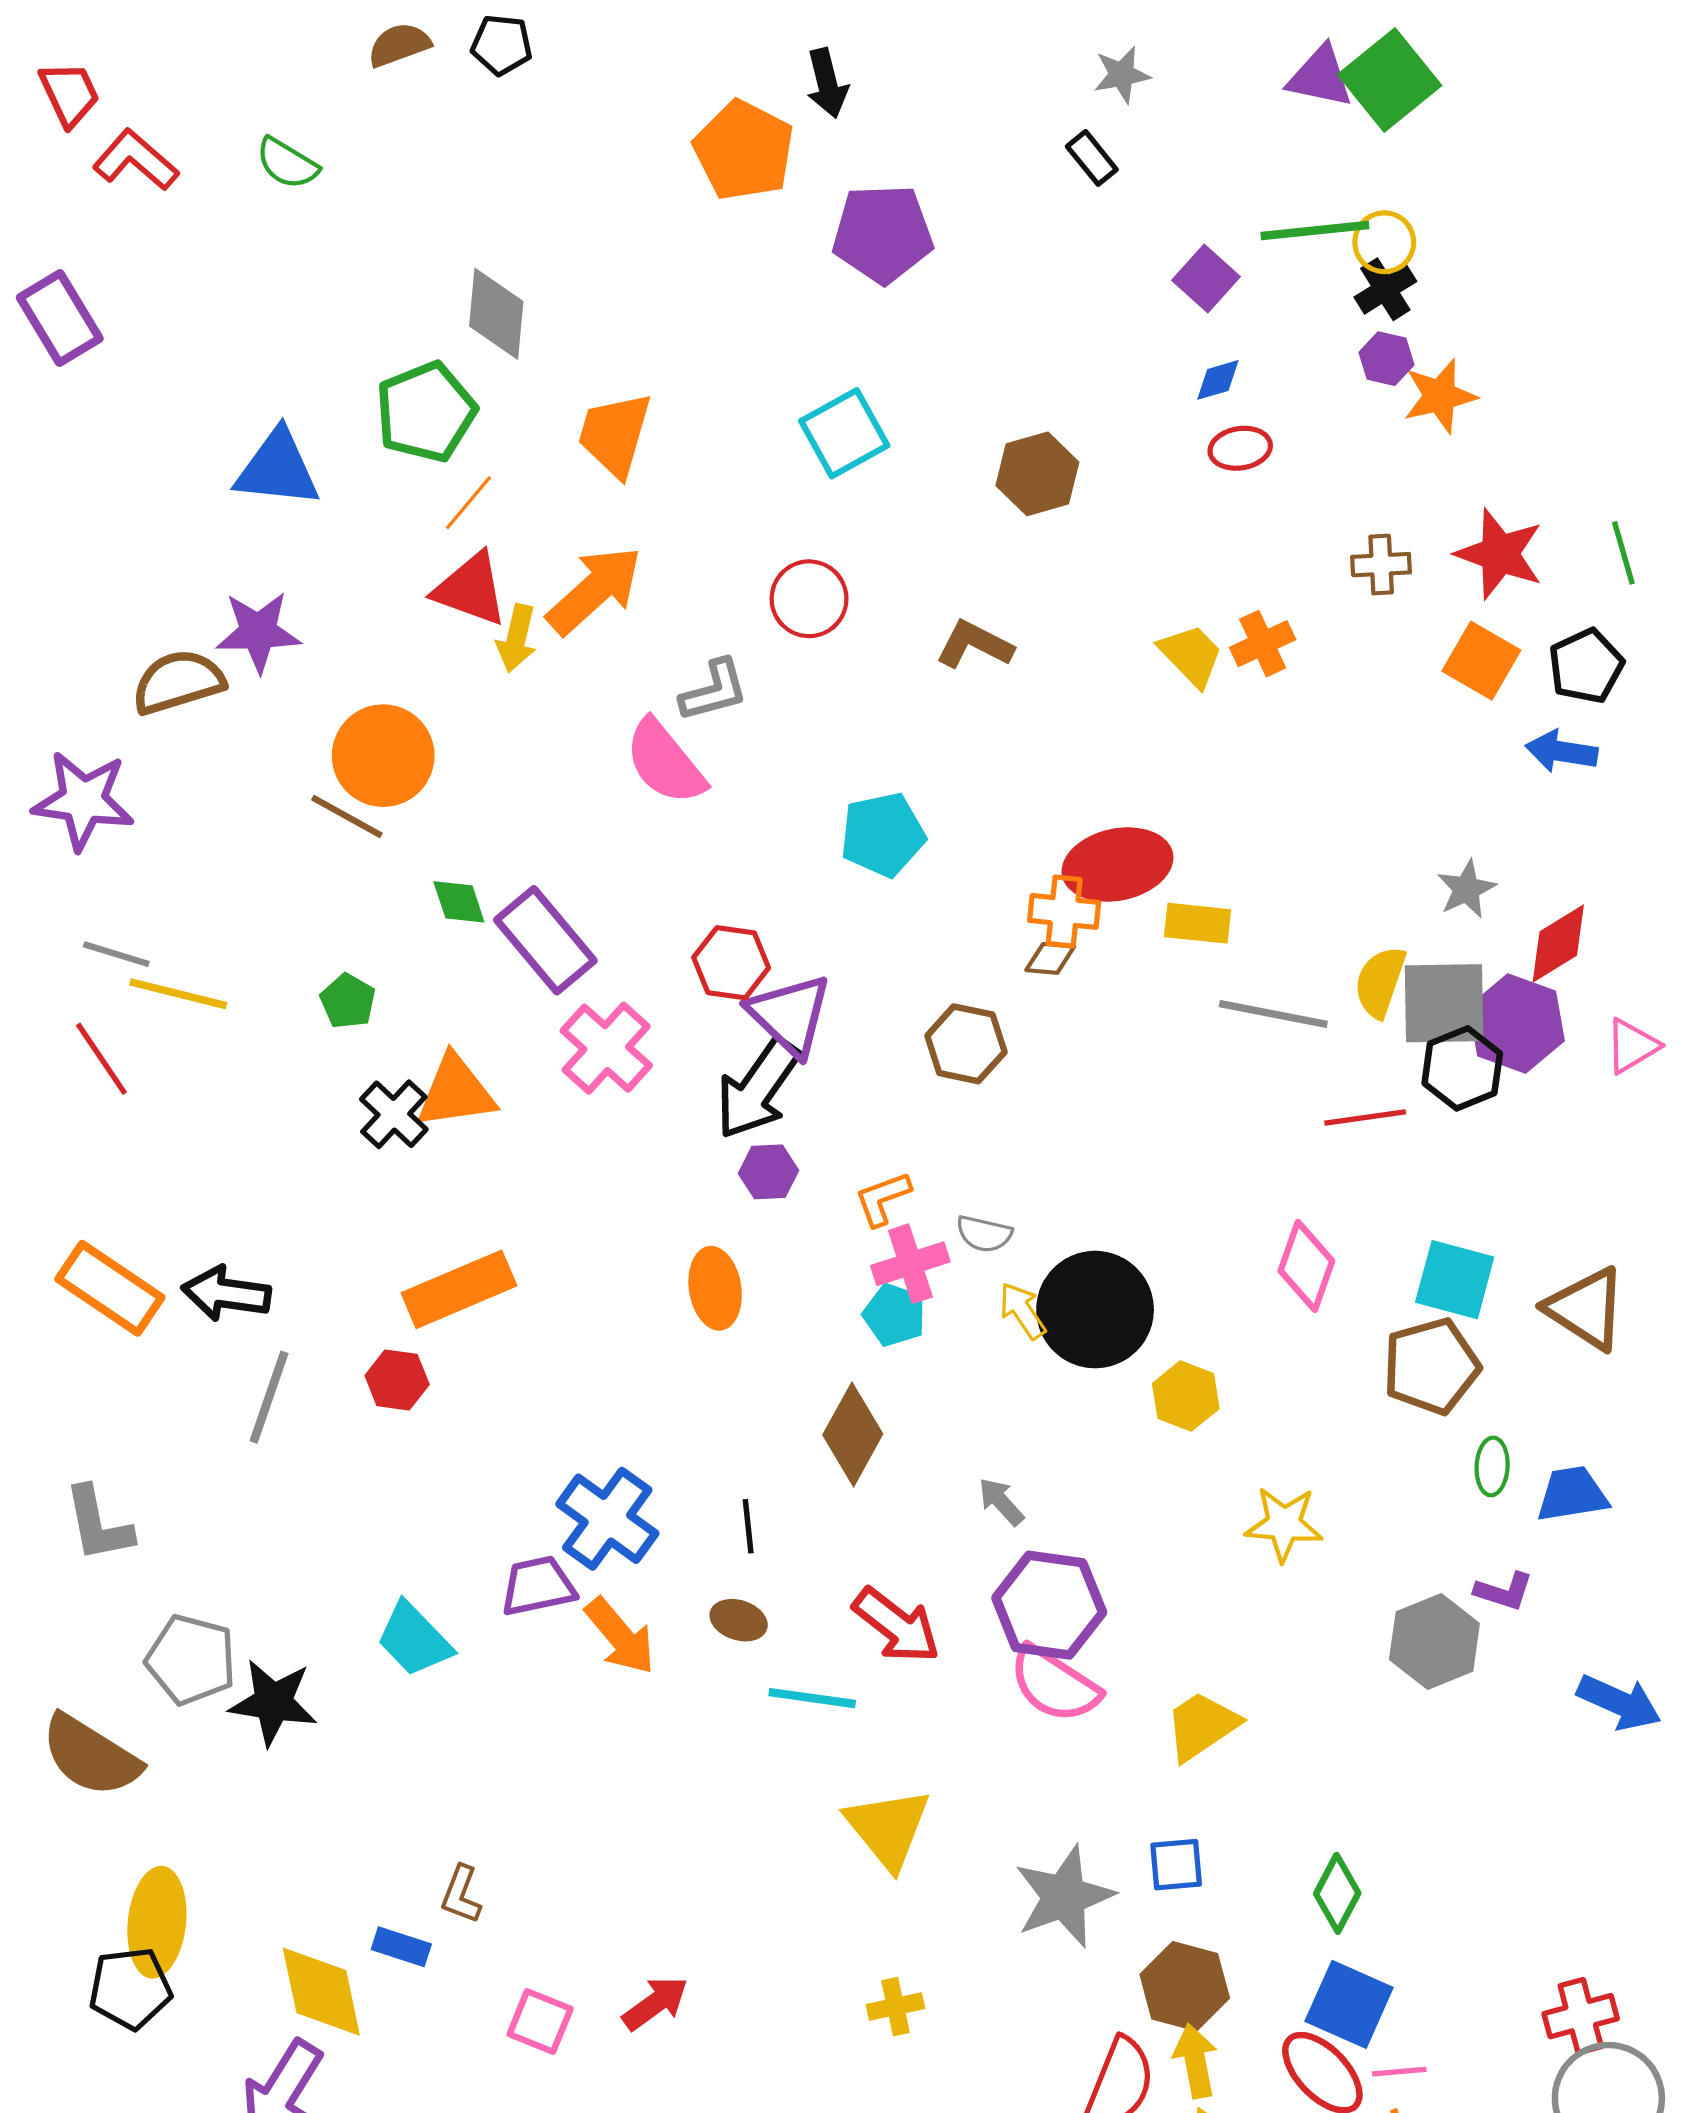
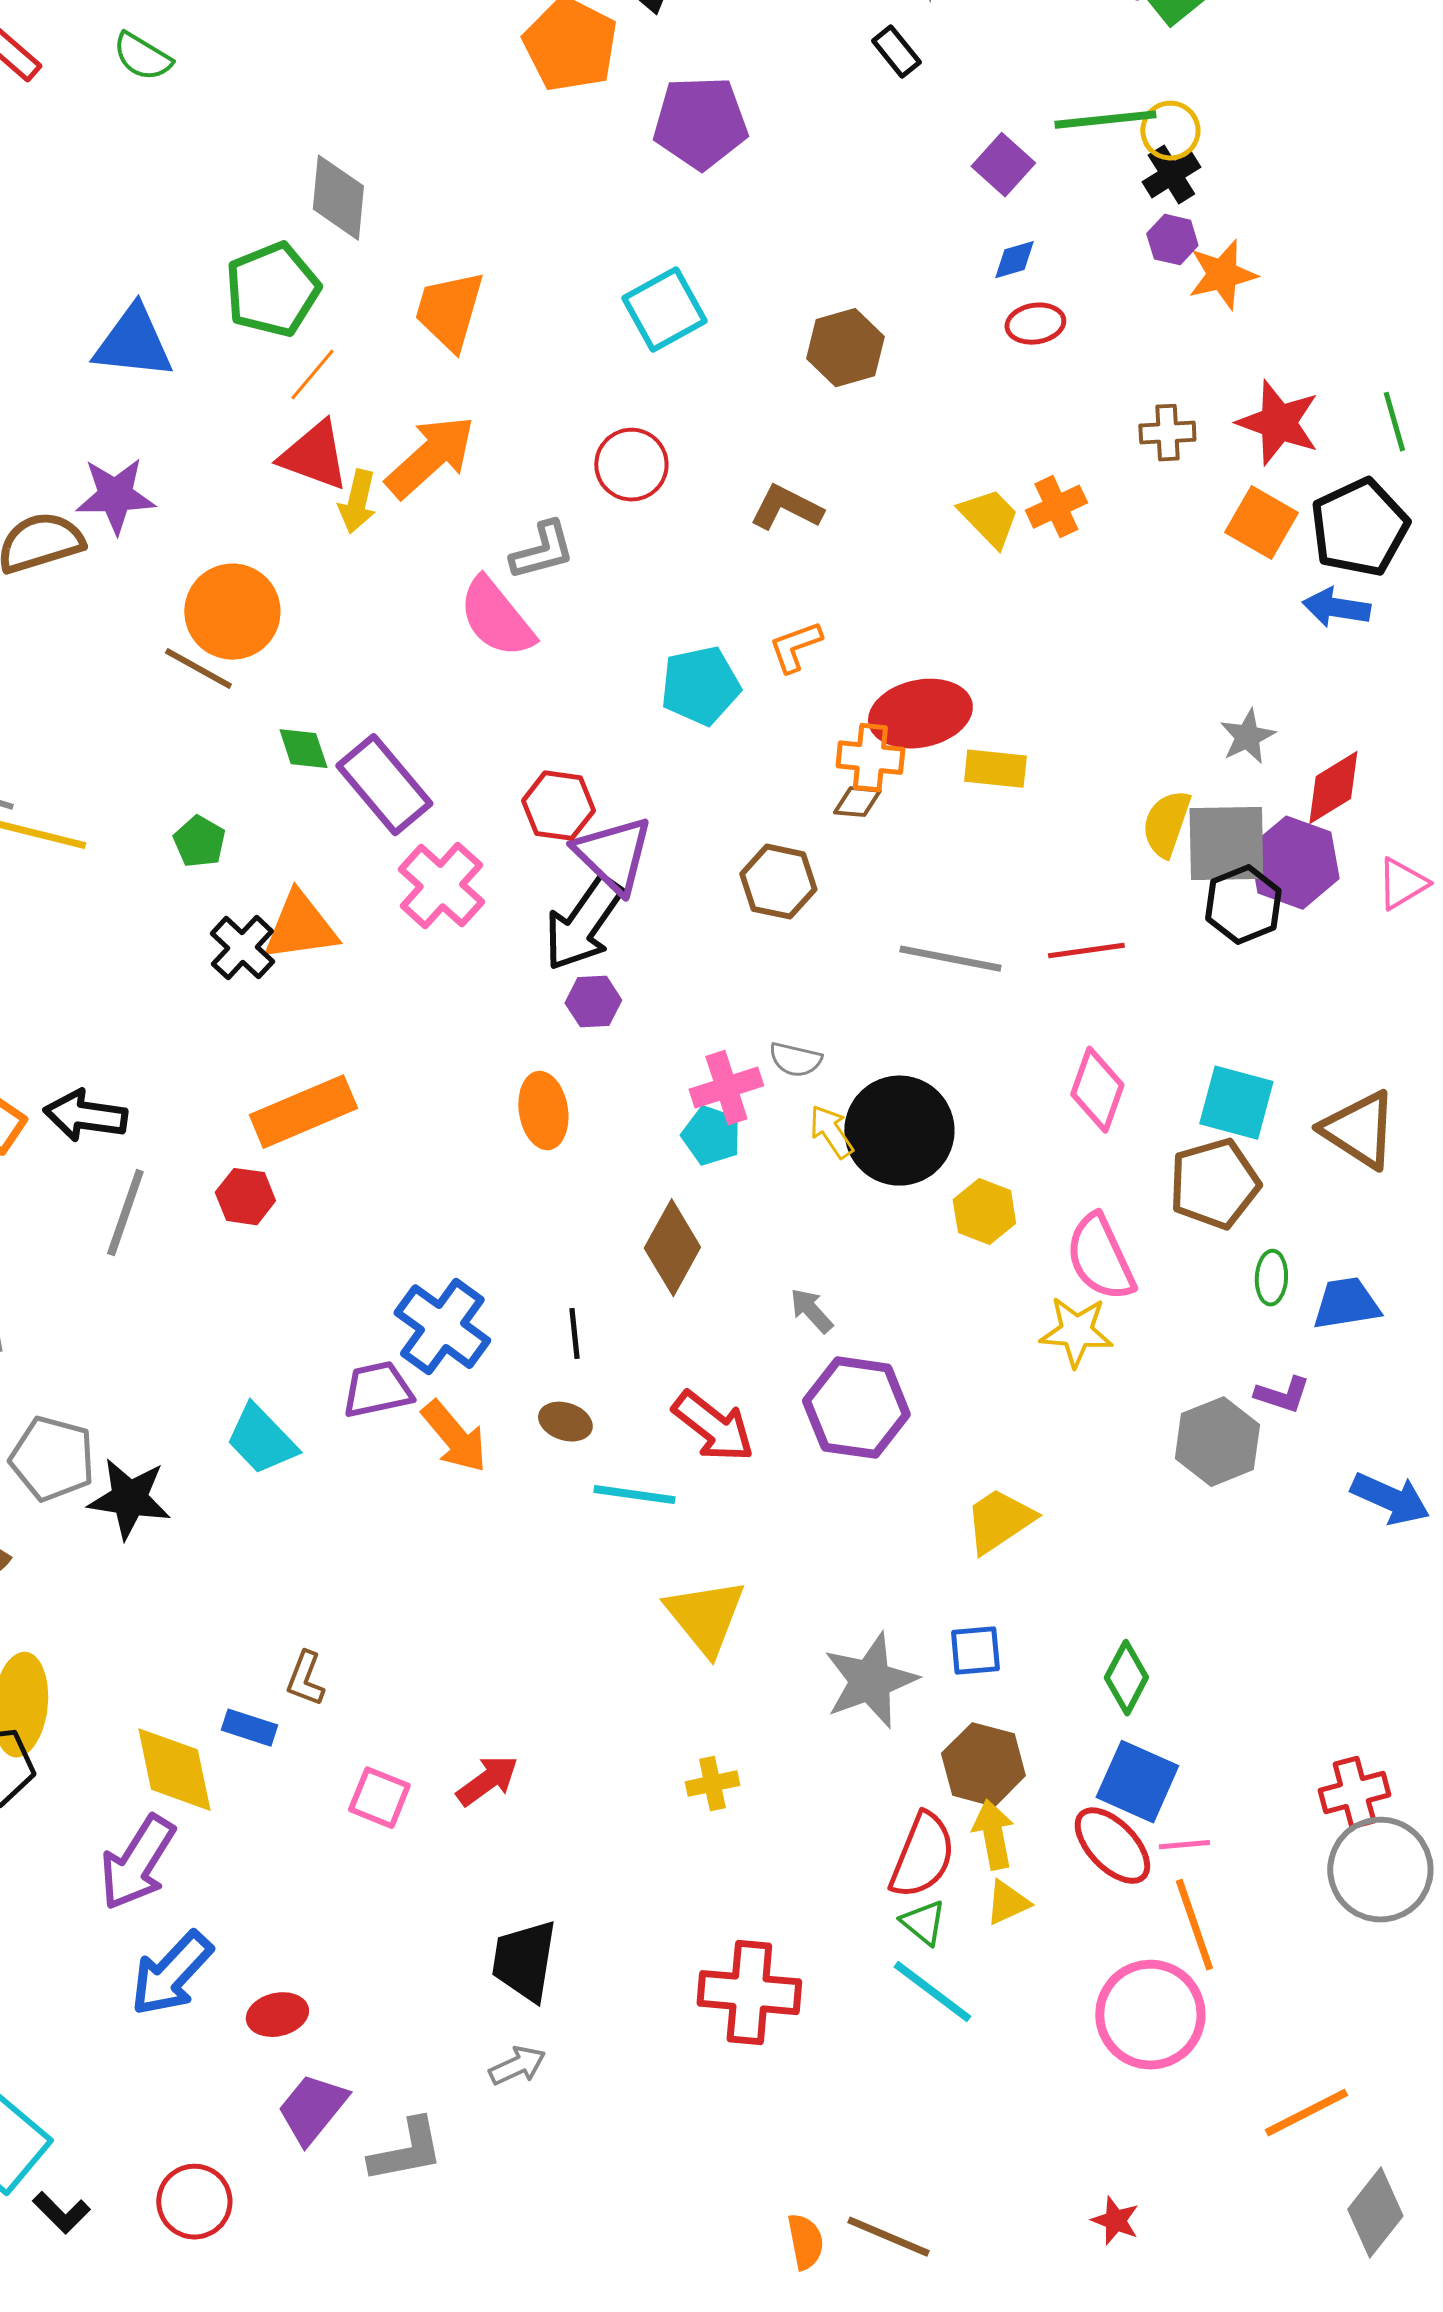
black pentagon: (1586, 666) -> (1359, 528), size x1.4
gray line: (1273, 1014) -> (950, 959), moved
red line: (1365, 1117) -> (1086, 951), moved
orange L-shape: (883, 1199) -> (795, 647), moved
pink semicircle: (1054, 1684) -> (1100, 1258), moved, turned 32

